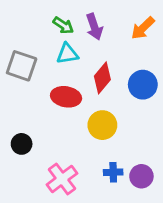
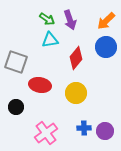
gray square: (22, 66) -> (16, 62), moved
blue circle: (143, 85) -> (106, 47), moved
red ellipse: (66, 97) -> (40, 85), moved

